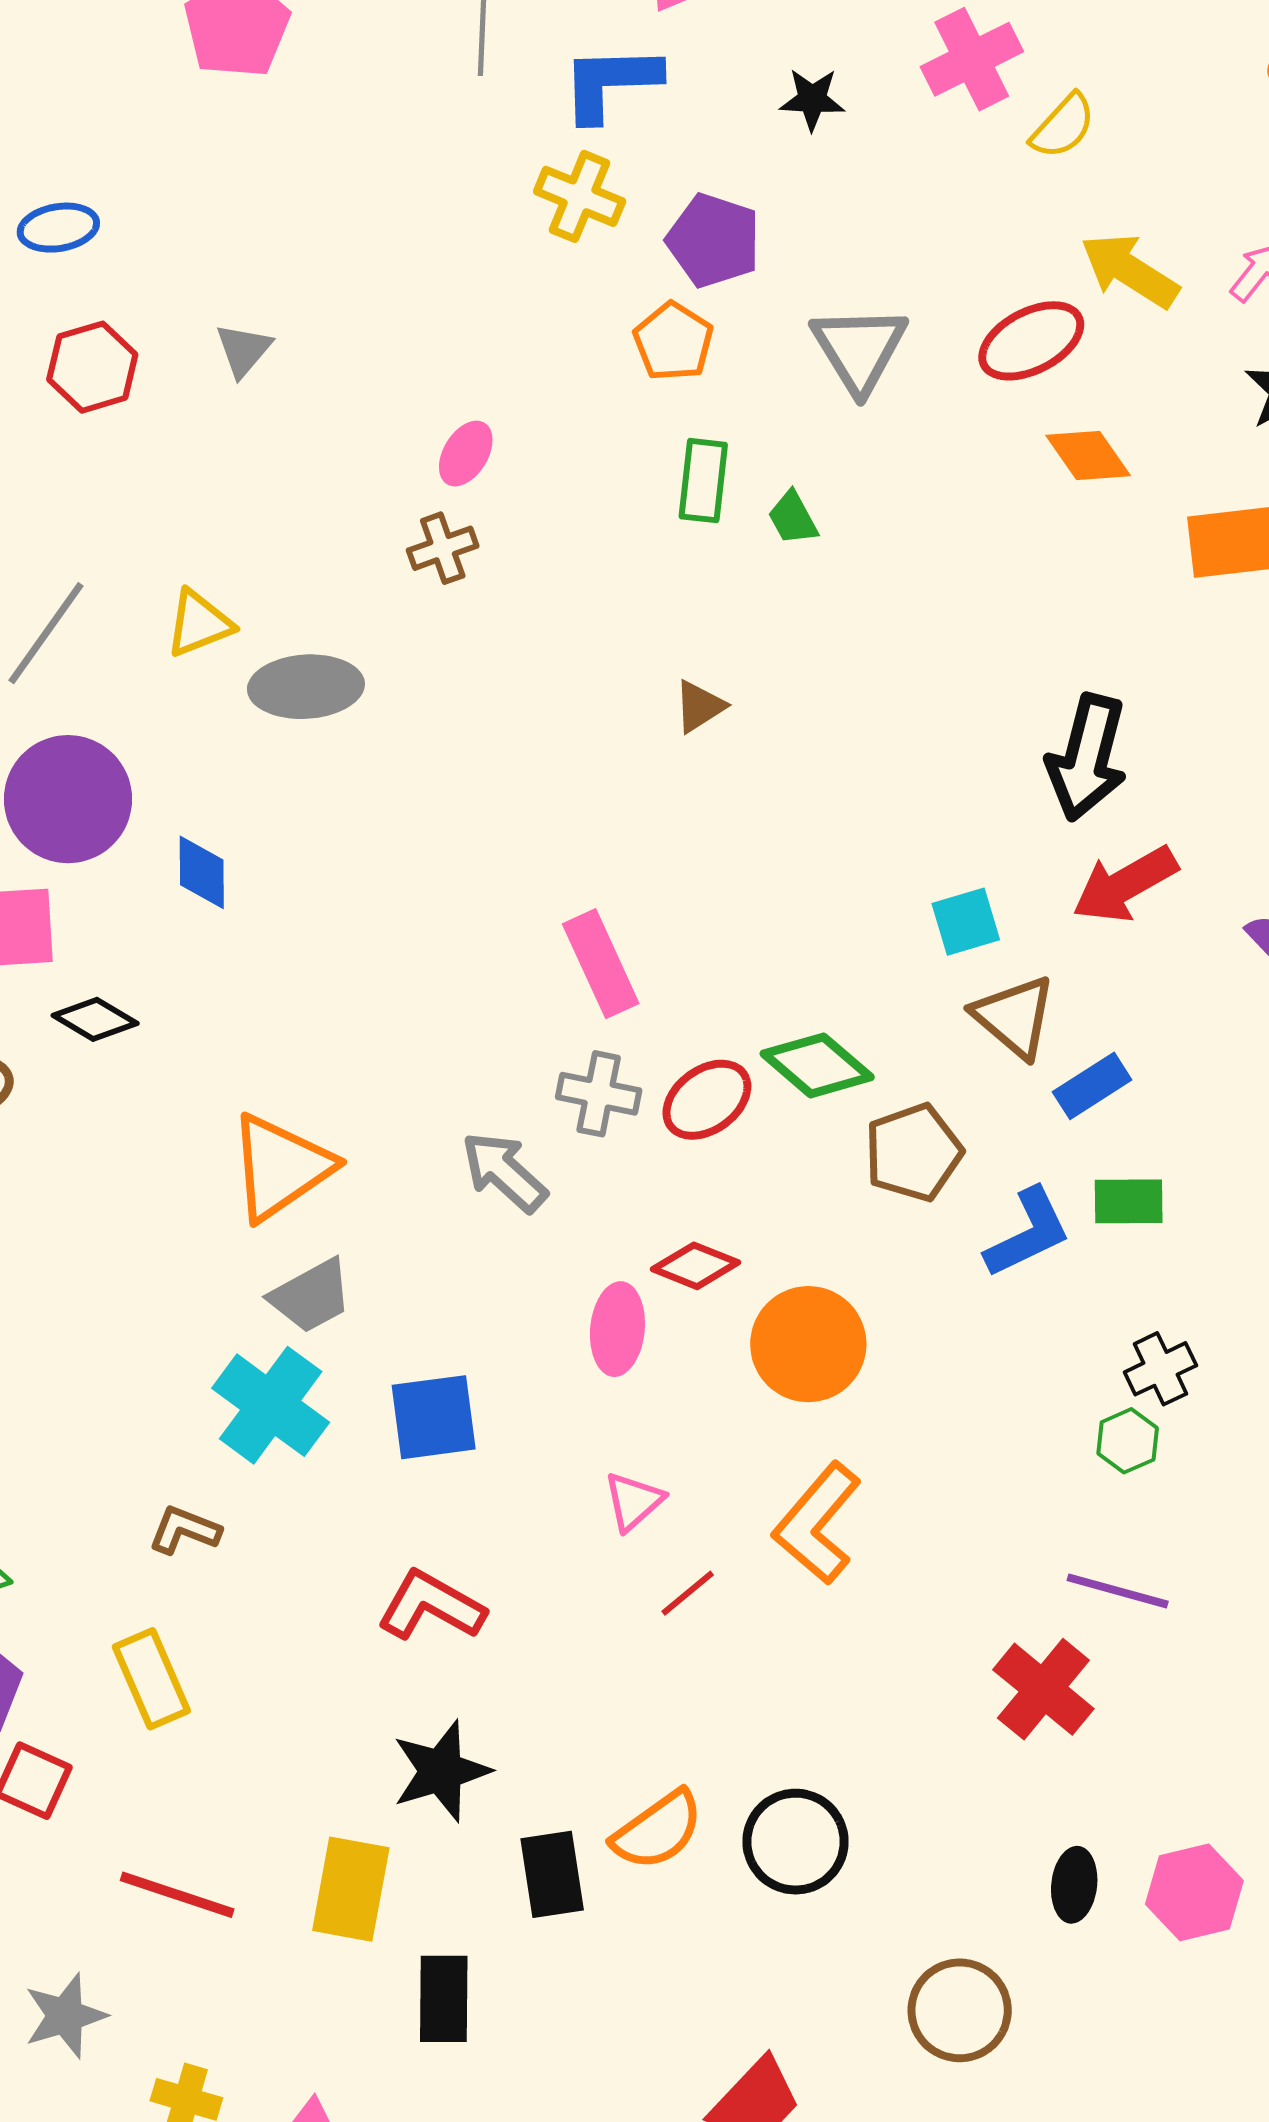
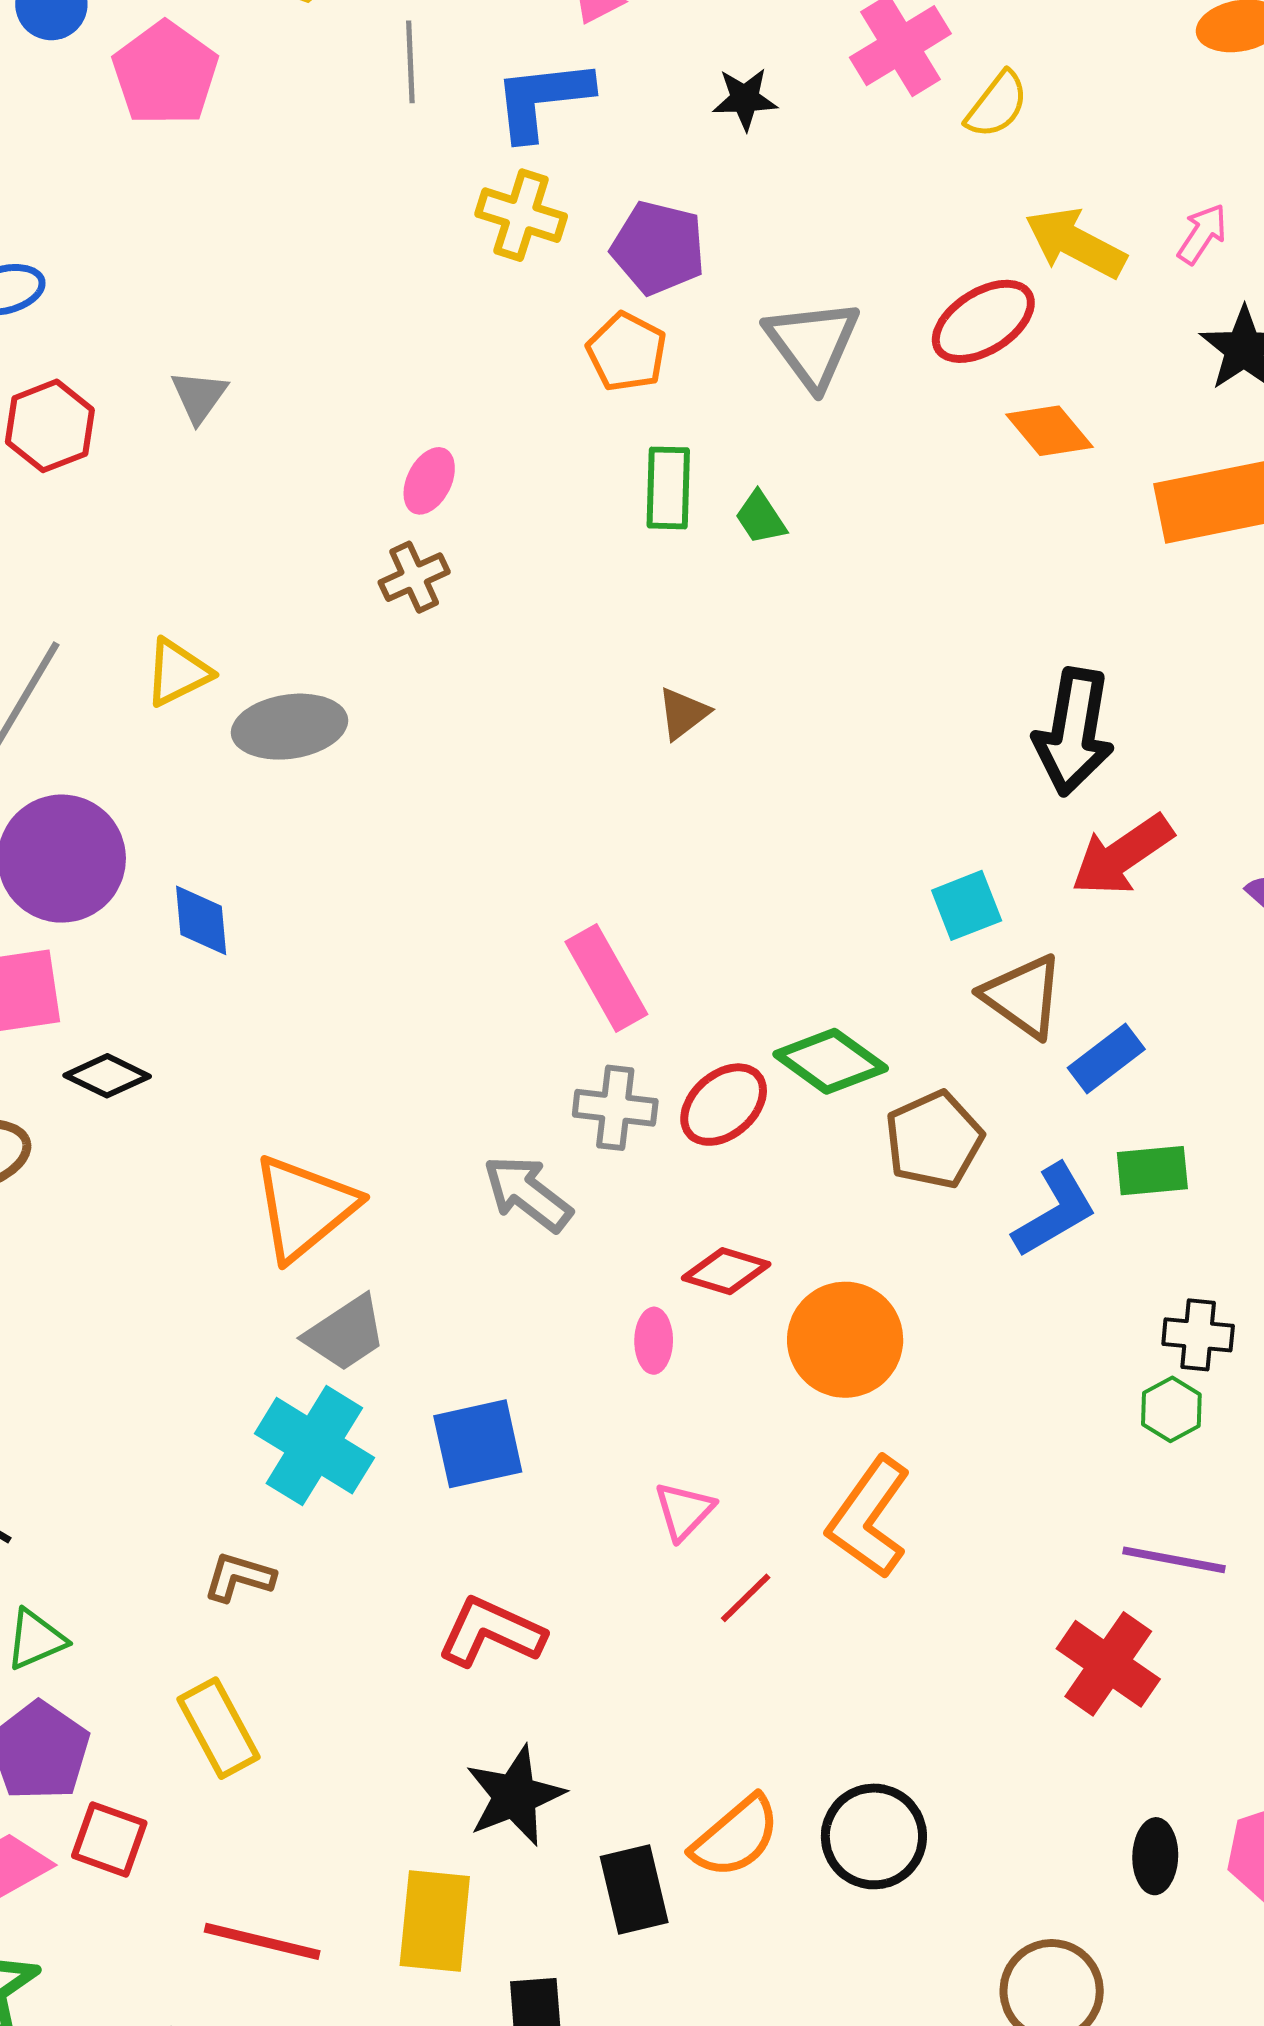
pink ellipse: (617, 1329) -> (654, 1341), size x0.7
black cross: (1160, 1369) -> (1198, 1335), turned 36

